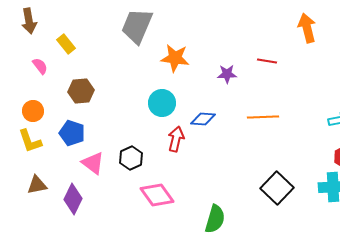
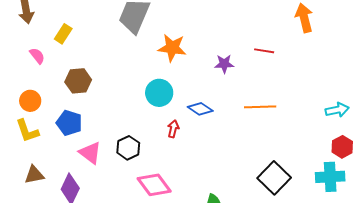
yellow rectangle: (66, 44) -> (63, 34), turned 72
blue diamond: (203, 119) -> (200, 109), turned 30
red arrow: (176, 139) -> (173, 129), size x0.7

